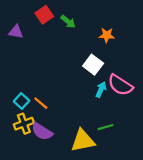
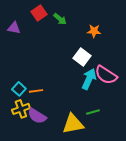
cyan arrow: (101, 90) -> (89, 79), size x1.5
orange line: (41, 103) -> (36, 91), turned -48

